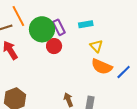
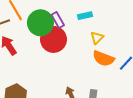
red circle: (54, 46) -> (54, 39), size x1.6
yellow triangle: (96, 46) -> (97, 38), turned 32

